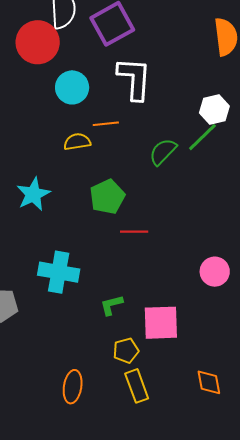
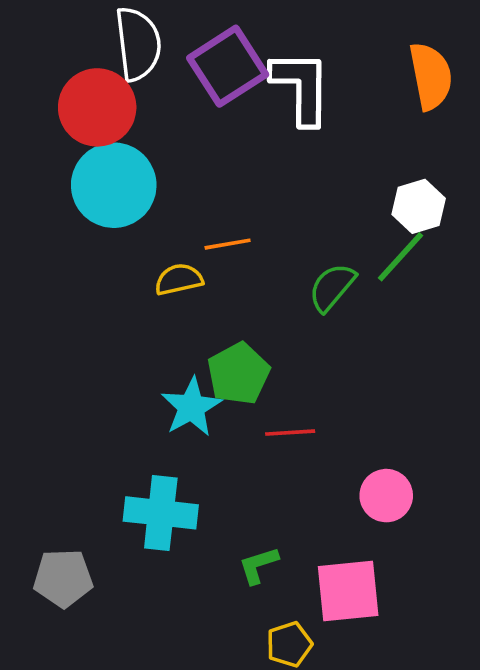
white L-shape: (134, 79) -> (301, 87), moved
cyan circle: (72, 87) -> (114, 185), moved, size x1.4
cyan star: (33, 194) -> (191, 407), moved
pink circle: (215, 272) -> (386, 496), moved

